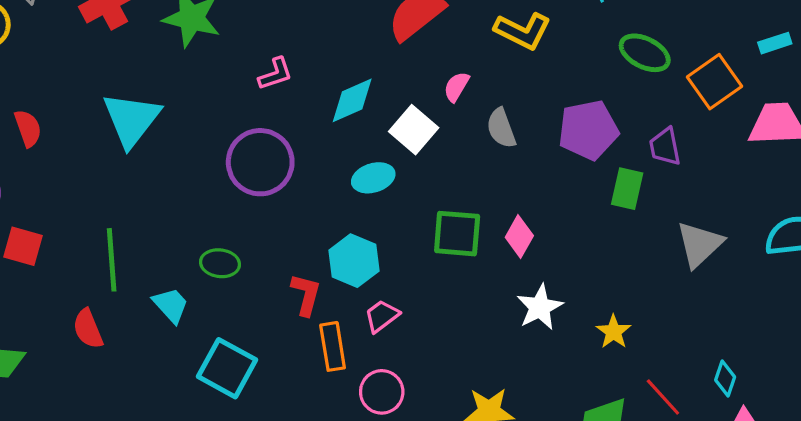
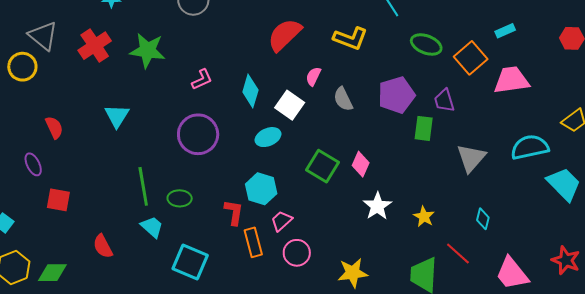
cyan diamond: (352, 100) -> (250, 91), turned -44
cyan triangle: (132, 119) -> (117, 116), size x0.7
green square: (457, 234) -> (322, 166), turned 32
green line: (112, 260) -> (143, 186), moved
cyan diamond: (725, 378) -> (483, 219), moved
pink circle: (382, 392) -> (297, 253), moved

